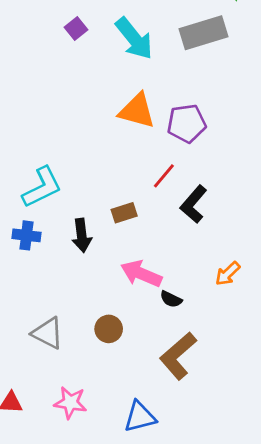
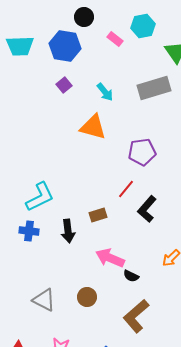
cyan arrow: (134, 38) -> (105, 92), size x0.6
orange triangle: (137, 111) -> (93, 127), moved

